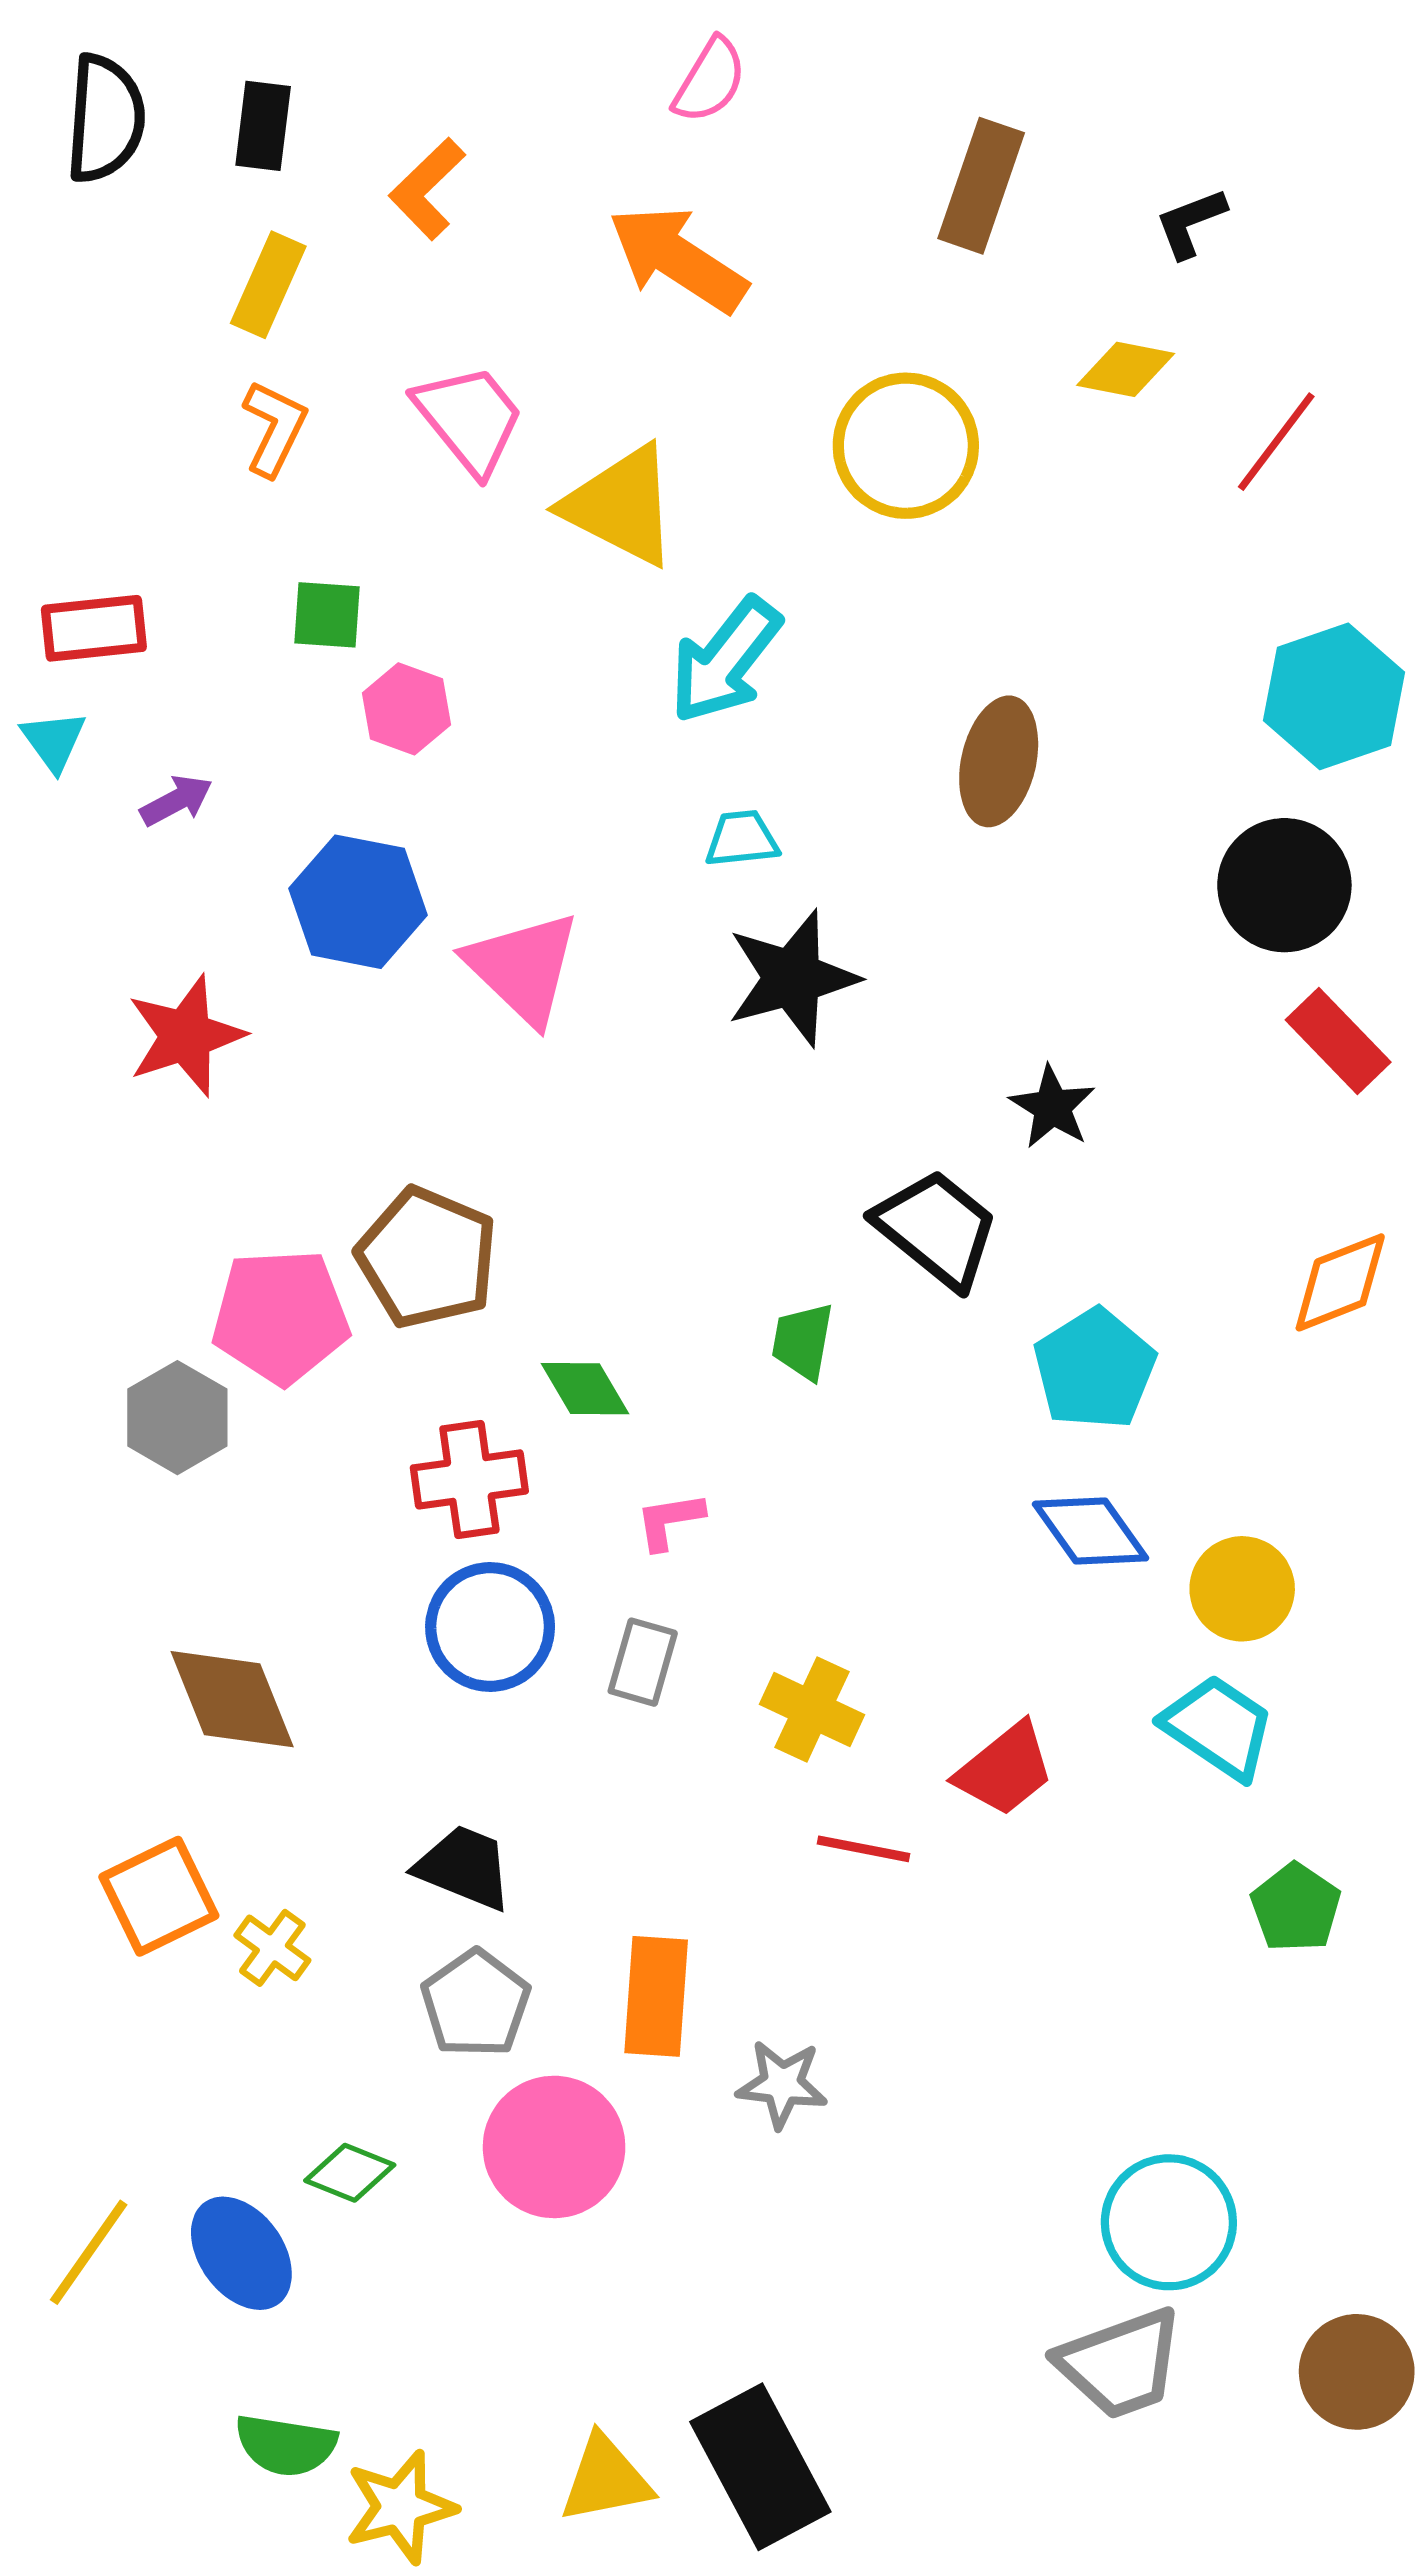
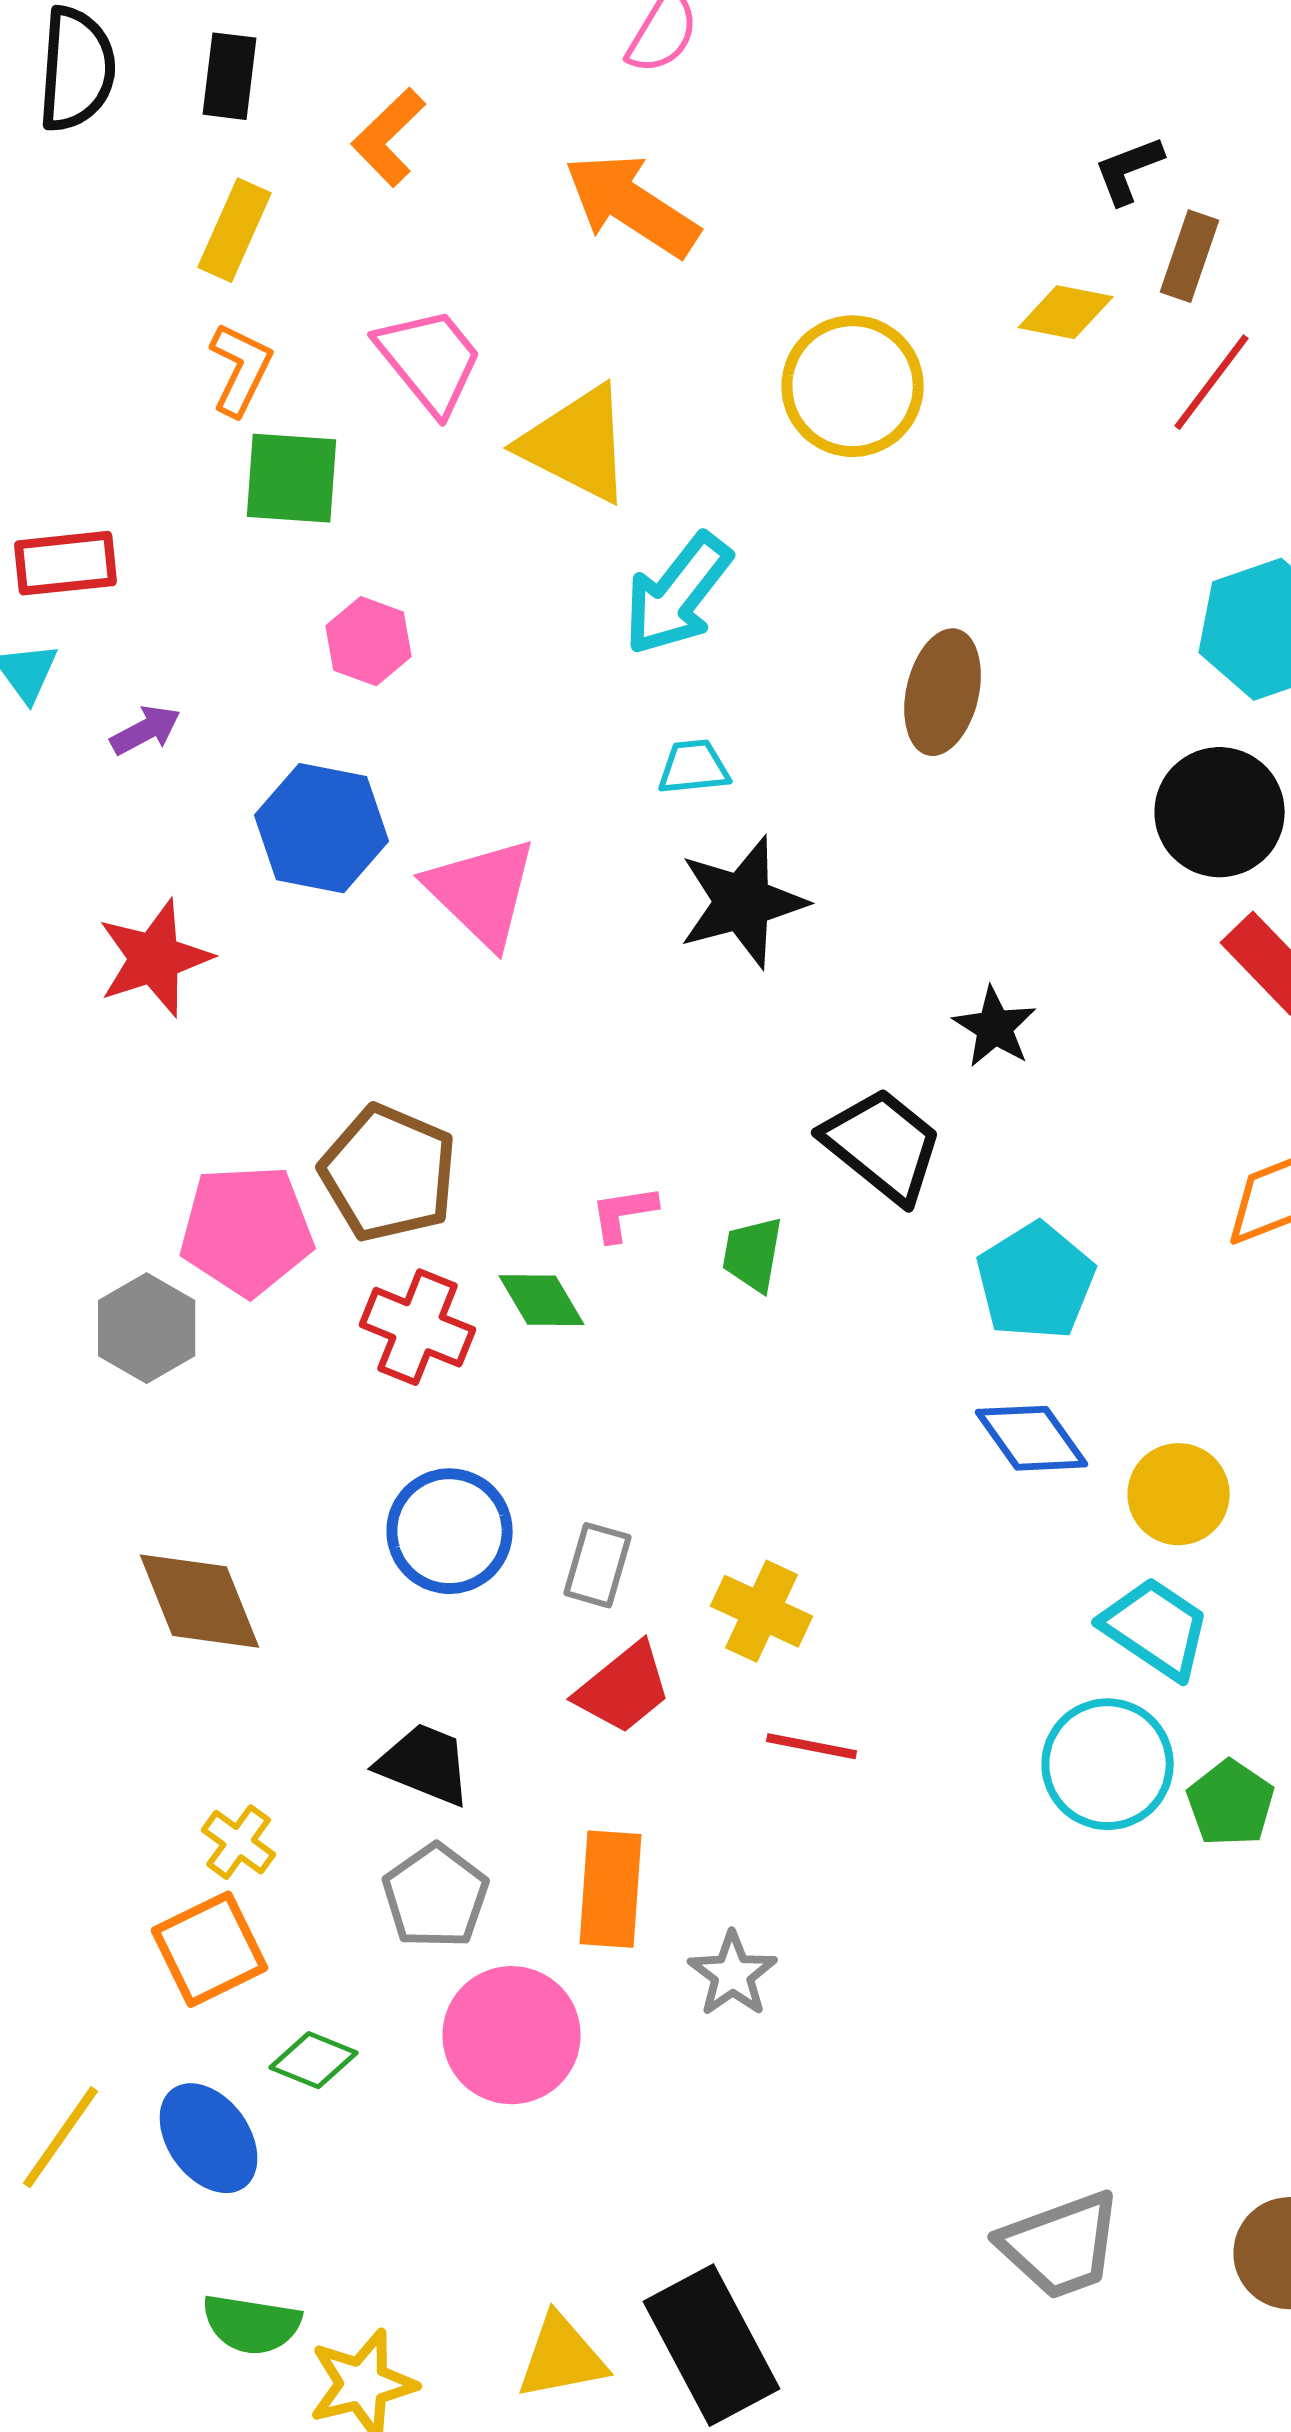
brown rectangle: (981, 186) -> (1190, 256), moved, size x0.7
green square: (327, 615) -> (292, 478), moved, size x1.4
red cross: (469, 1479) -> (418, 1327), moved, turned 30
pink L-shape: (670, 1521) -> (624, 1213), moved
red trapezoid: (1005, 1769) -> (624, 1688), moved
orange square: (159, 1896) -> (210, 1949), moved
gray star: (782, 2084) -> (733, 1974), turned 30
cyan circle: (1169, 2222) -> (1108, 1764), moved

